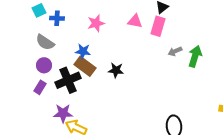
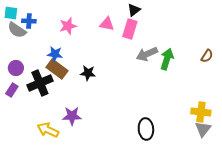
cyan square: (39, 10) -> (11, 13), turned 32
gray semicircle: (45, 42) -> (17, 30), moved
gray arrow: (175, 51) -> (147, 54), size x1.5
purple star: (63, 113) -> (72, 116), moved

